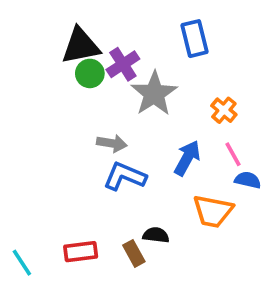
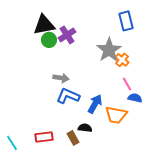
blue rectangle: (195, 39) -> (126, 21), moved
gray star: (154, 94) -> (109, 50), moved
blue arrow: (187, 158) -> (95, 104), moved

